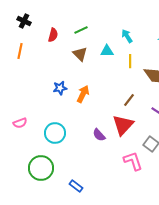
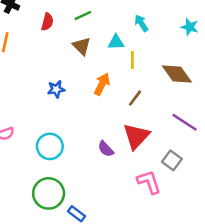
yellow line: (130, 61) -> (132, 60), moved
orange arrow: (83, 94) -> (102, 84), moved
brown line: (129, 100) -> (135, 98), moved
green circle: (41, 168) -> (49, 193), moved

